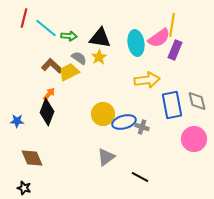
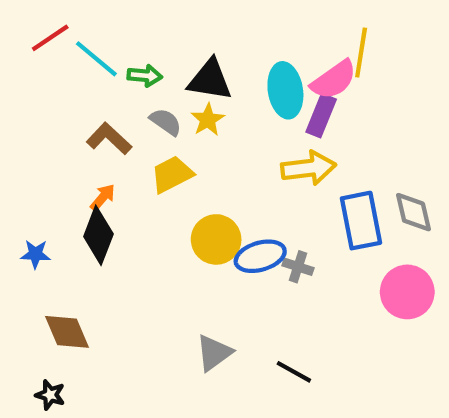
red line: (24, 18) -> (50, 38), turned 42
purple rectangle: (175, 50) -> (321, 116), moved
yellow trapezoid: (69, 72) -> (172, 174), moved
gray triangle: (106, 157) -> (214, 353), moved

